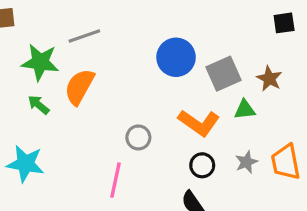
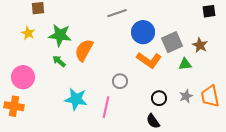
gray line: (84, 36) -> (117, 13), moved
orange L-shape: (199, 123) -> (149, 60), moved
cyan star: (25, 164) -> (76, 99), moved

